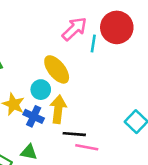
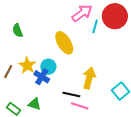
cyan circle: (41, 90) -> (48, 67), moved
yellow arrow: (58, 109) -> (89, 78), moved

